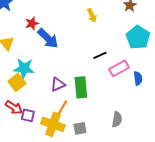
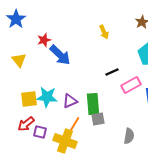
cyan star: (24, 68) -> (47, 97), moved
yellow square: (17, 82) -> (29, 99), turned 30
red arrow: (14, 107) -> (26, 124), turned 108
gray square: (80, 128) -> (98, 119), moved

